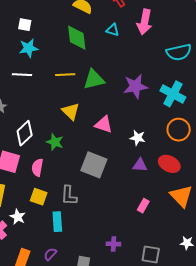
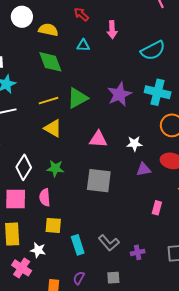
pink arrow: (145, 22) -> (112, 30), size x0.7
yellow triangle: (71, 111) -> (53, 128), moved
gray L-shape: (69, 196) -> (109, 243), moved, turned -30

